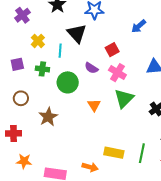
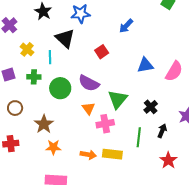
purple semicircle: (91, 68) -> (89, 83), moved, size x1.5
pink cross: (117, 73) -> (105, 124), moved, turned -36
green line: (142, 153) -> (139, 137), moved
orange star: (24, 161) -> (53, 147), moved
orange arrow: (90, 167) -> (88, 155), moved

